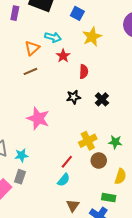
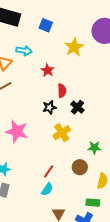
yellow star: (92, 37) -> (74, 47), moved
red star: (63, 56) -> (47, 70), moved
red semicircle: (84, 72) -> (62, 91), moved
yellow cross: (88, 141) -> (62, 133), moved

